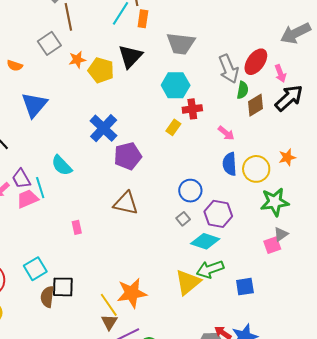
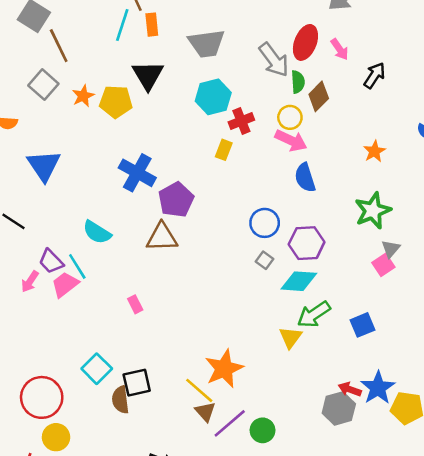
black arrow: (289, 98) -> (374, 75), moved, size x0.7
pink arrow: (226, 133) -> (291, 140), size x1.4
yellow circle: (256, 169) -> (290, 117), moved, size x0.7
brown triangle: (126, 203) -> (162, 237), moved
yellow triangle: (188, 282) -> (290, 337), size x0.7

